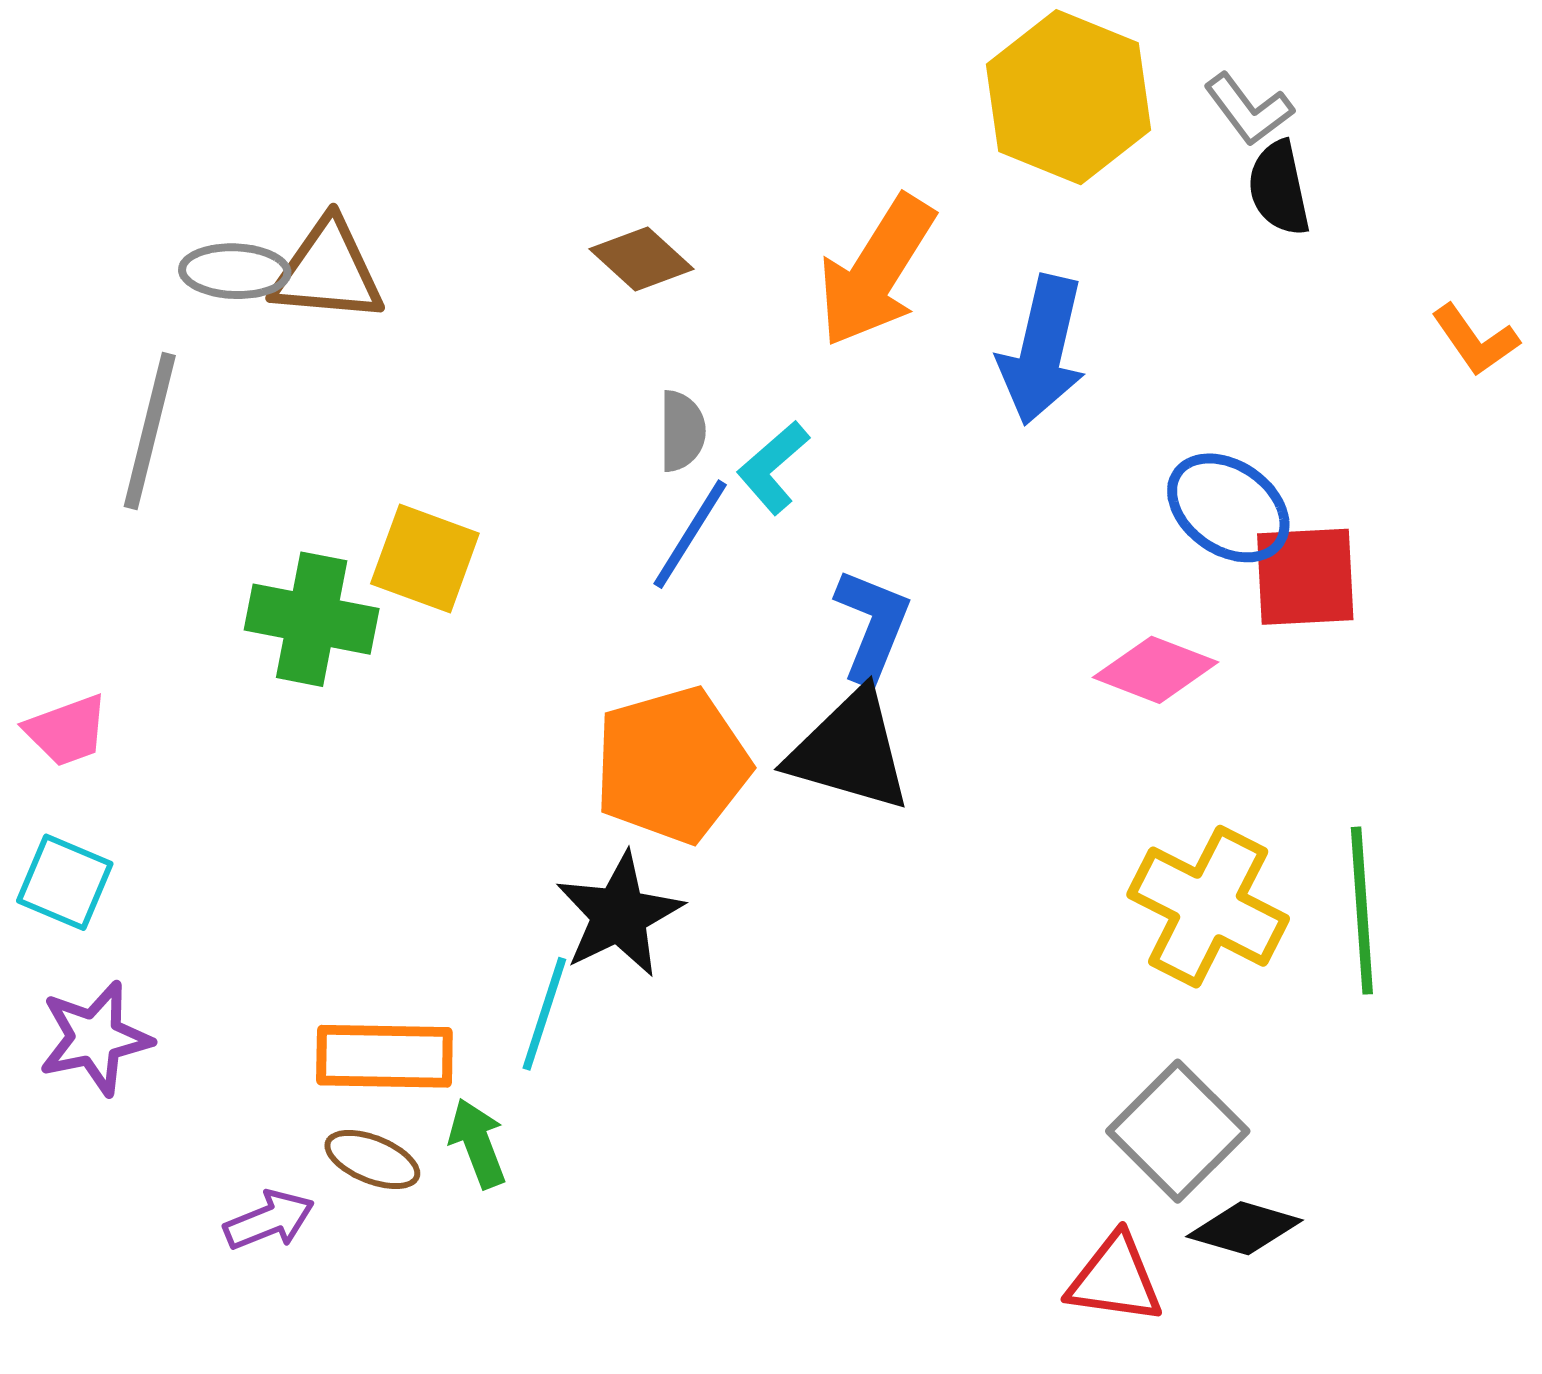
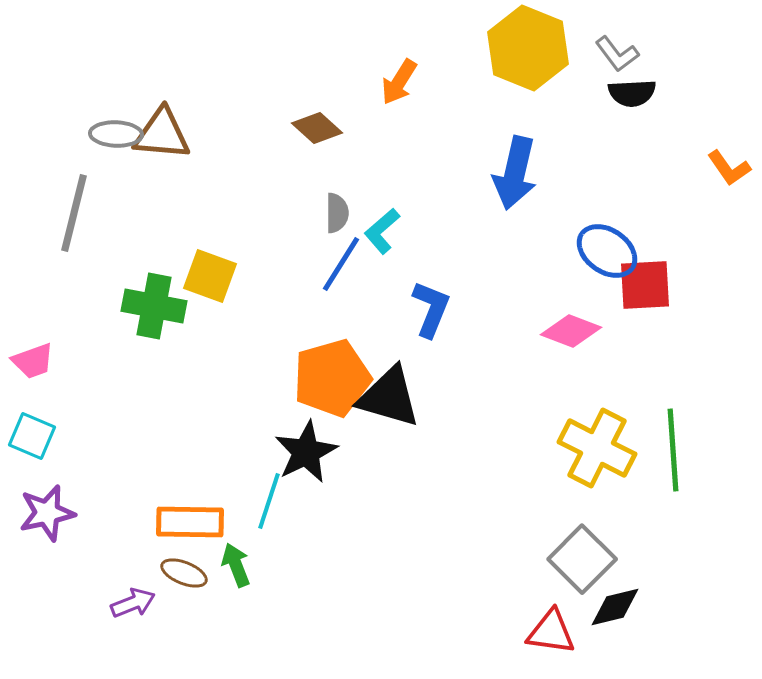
black semicircle: (1279, 188) -> (632, 93), turned -81
orange arrow: (876, 271) -> (399, 82), moved, size x0.6
black triangle: (850, 751) -> (389, 397), moved
black diamond: (1245, 1228) -> (615, 607), turned -30

